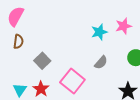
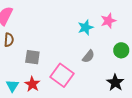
gray square: (42, 61) -> (32, 57), turned -35

